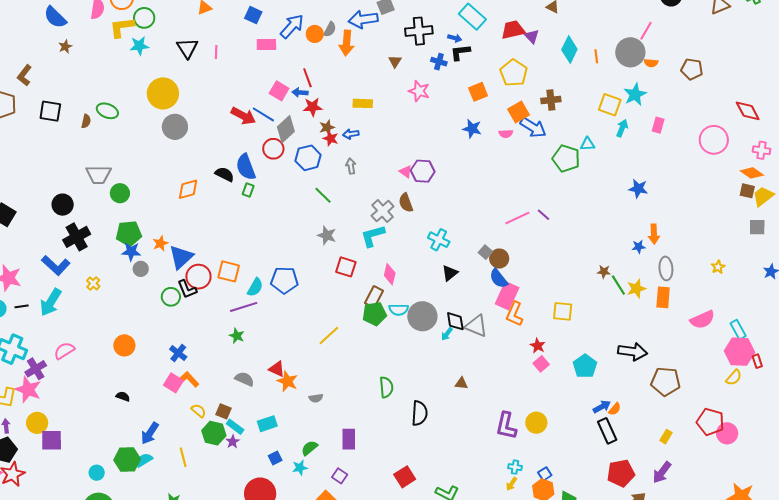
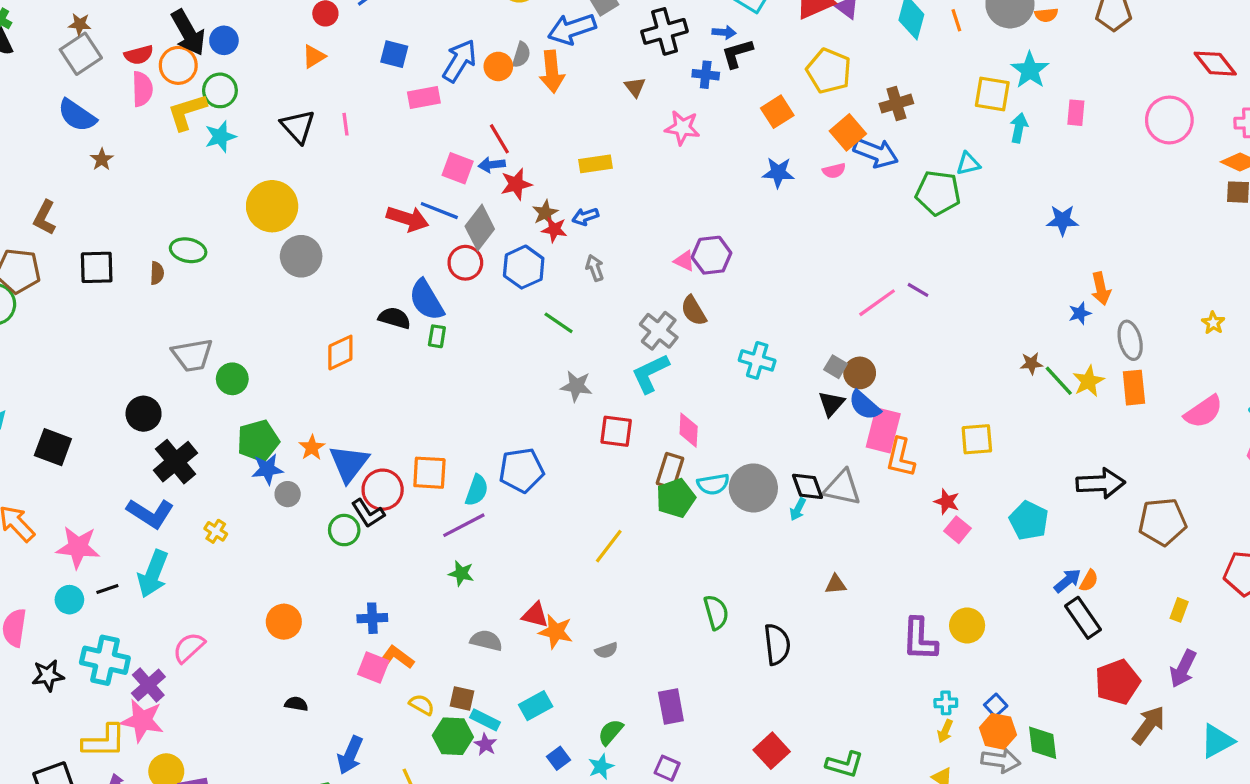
black triangle: (450, 273) -> (831, 404), moved
blue cross: (178, 353) -> (372, 618), turned -30

